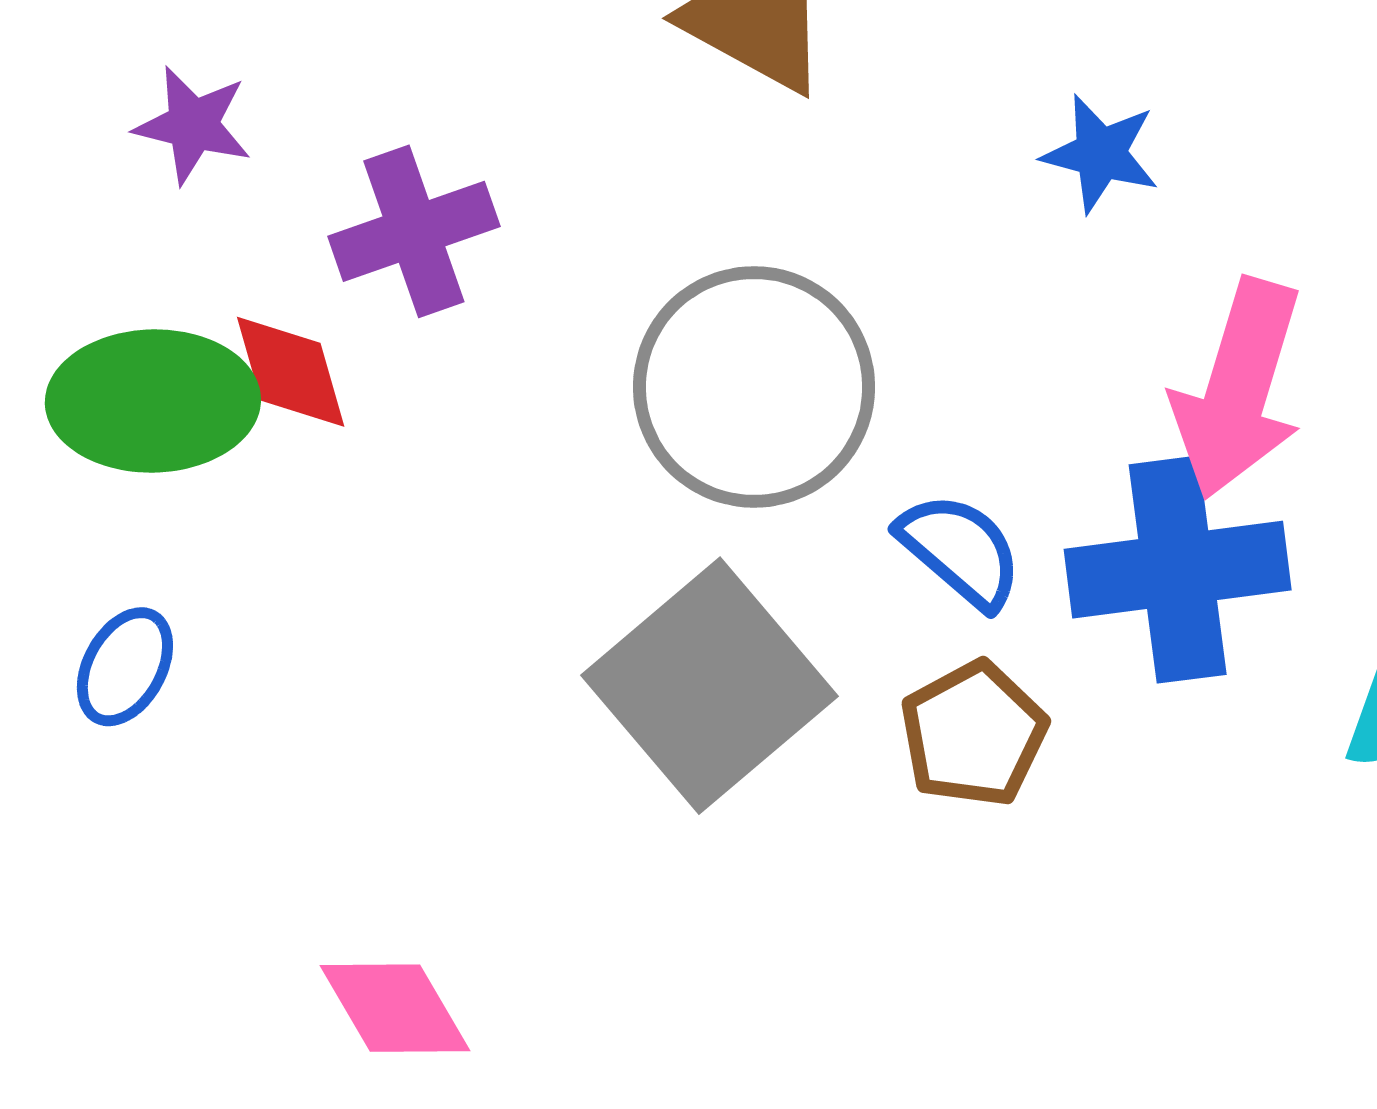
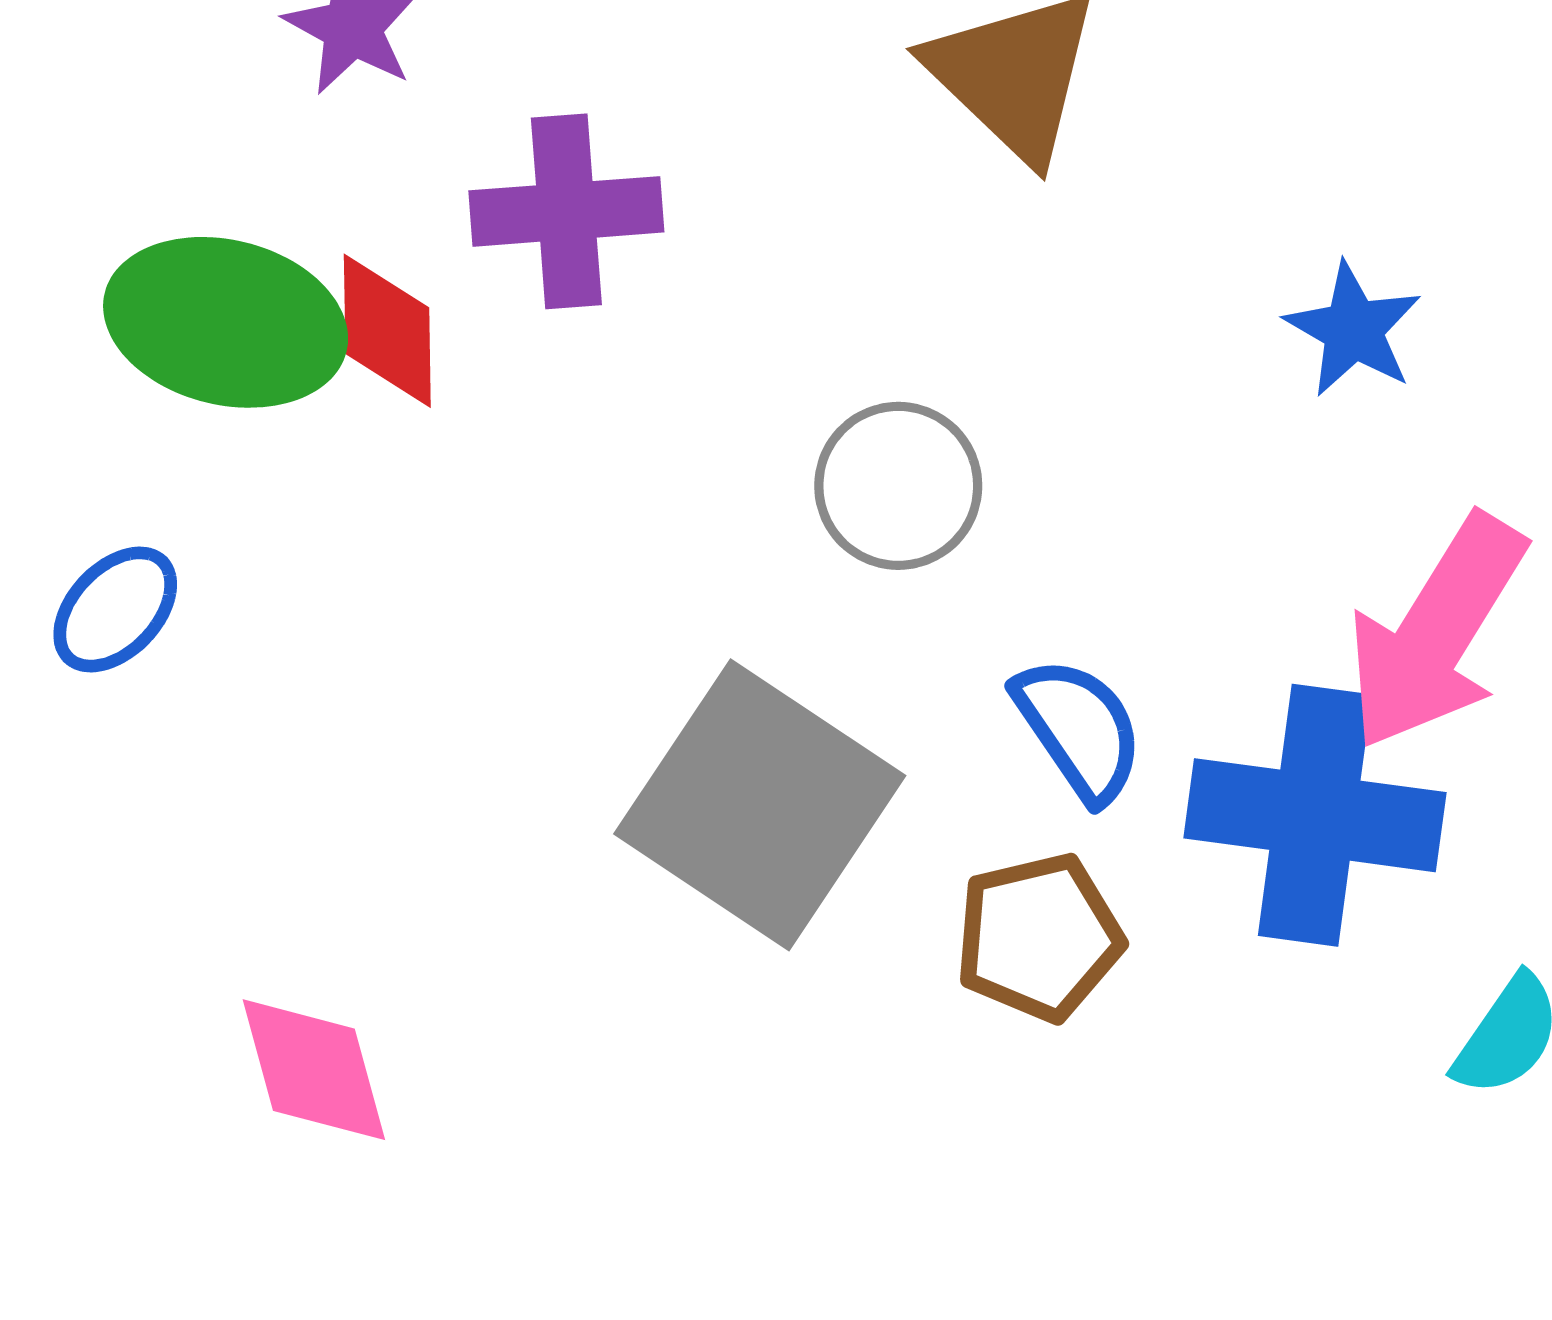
gray circle: (754, 387) -> (898, 486), size x0.6
gray square: (710, 686) -> (760, 805), turned -31

